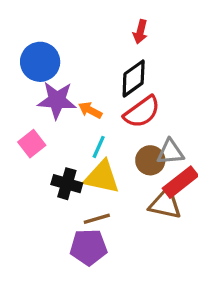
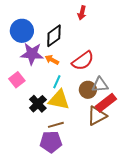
black diamond: (134, 78) -> (54, 36), moved
black cross: (67, 184) -> (38, 104), turned 30
brown triangle: (165, 204) -> (97, 116), turned -40

